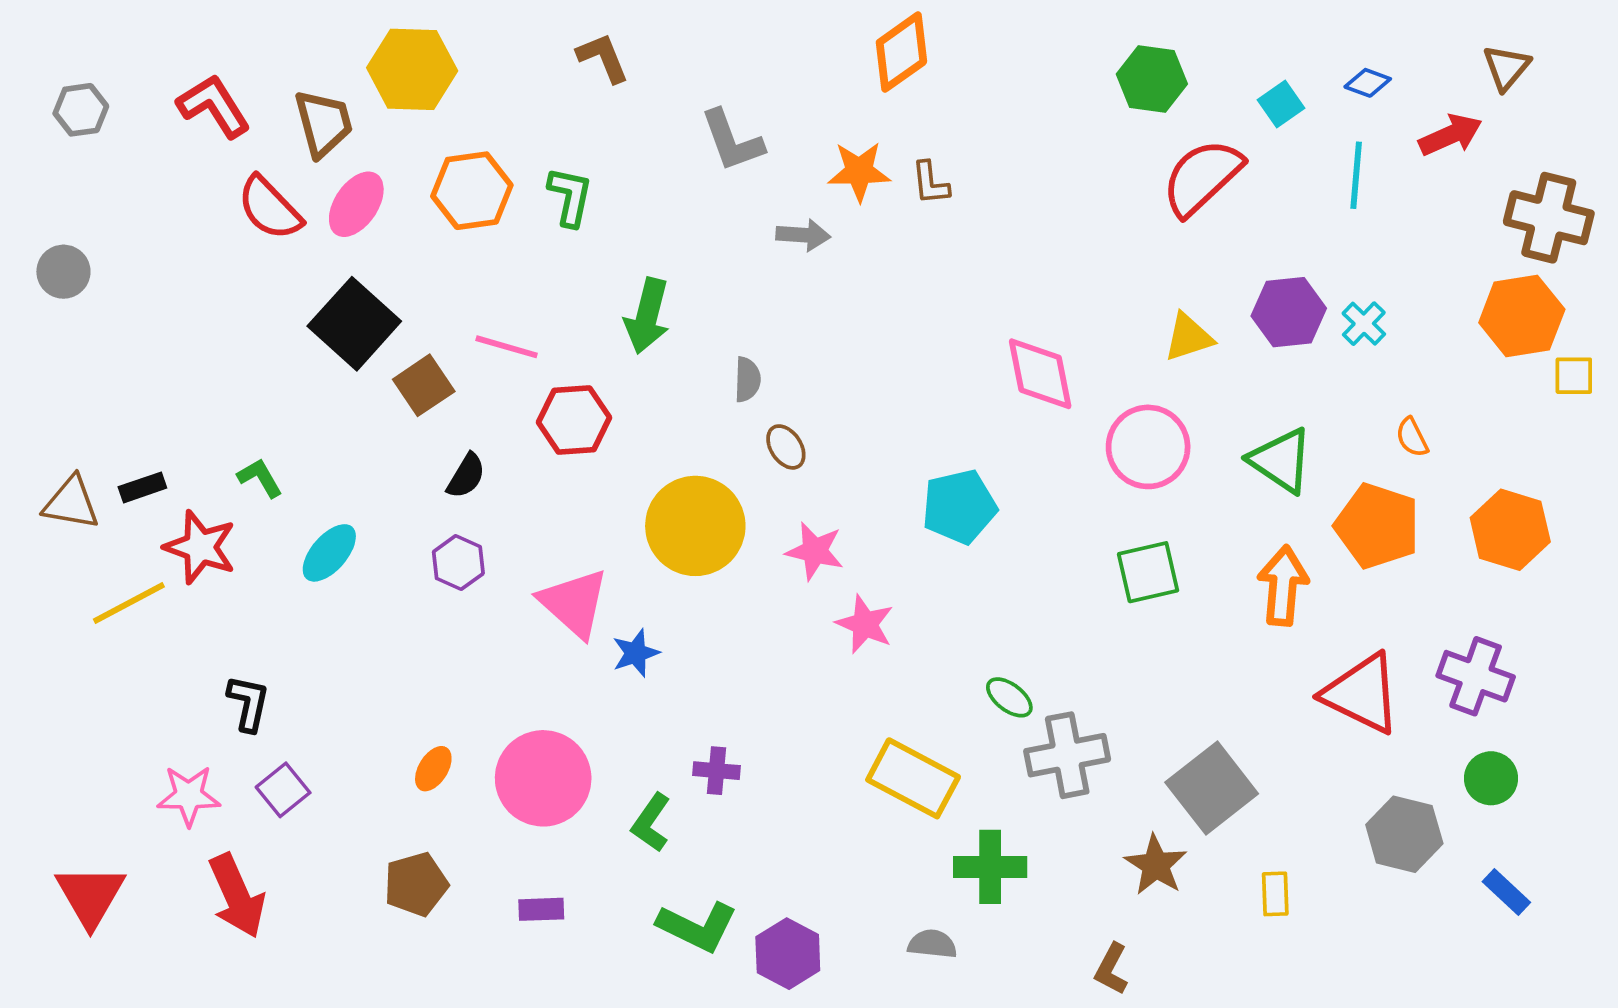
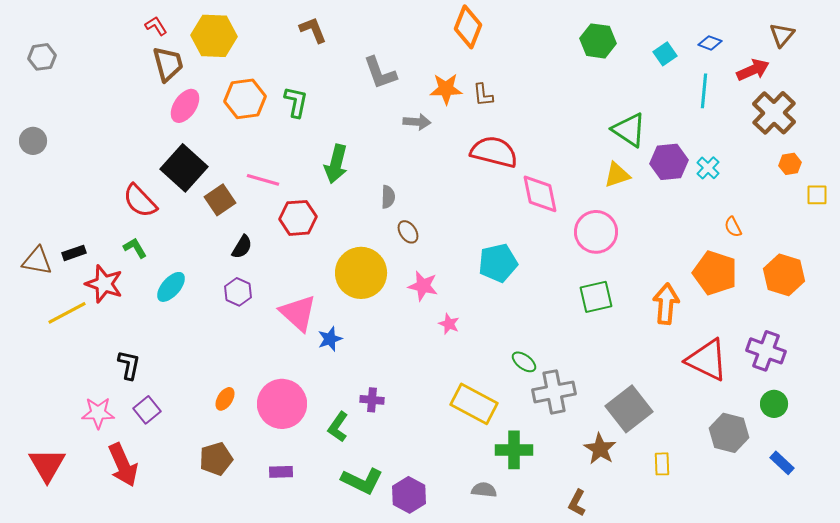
orange diamond: (901, 52) -> (468, 27), turned -33
red L-shape: (214, 106) -> (156, 26), moved, size x0.6
red semicircle: (1202, 177) -> (494, 152), moved, turned 57
red semicircle: (270, 208) -> (140, 201), moved
brown cross: (1549, 218) -> (774, 113), moved, turned 30
orange hexagon: (1522, 316) -> (790, 164), size x0.5
green triangle: (1281, 460) -> (629, 130), moved
pink star: (865, 624) -> (449, 324), size x0.7

